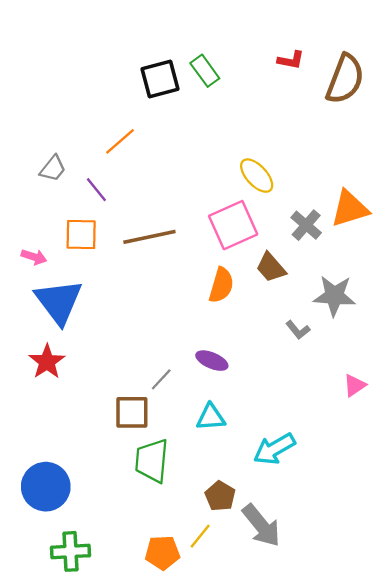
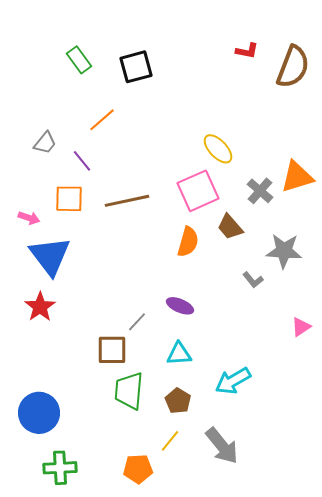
green rectangle: (205, 71) -> (79, 60), moved
brown pentagon: (220, 496) -> (178, 401), moved
yellow line: (200, 536) -> (170, 441), moved

